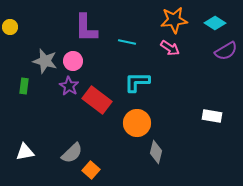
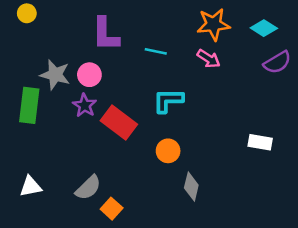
yellow circle: (10, 27) -> (27, 13), moved
green rectangle: (24, 86) -> (29, 105), size x1.8
orange circle: (137, 123) -> (168, 151), size x0.7

